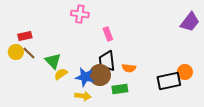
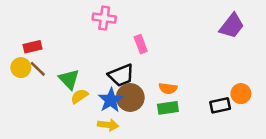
purple trapezoid: (190, 22) -> (232, 26), moved
black trapezoid: (107, 61) -> (121, 75), moved, turned -105
blue star: (85, 77) -> (111, 100), turned 30
black rectangle: (169, 81) -> (220, 105), size x0.7
green rectangle: (120, 89) -> (168, 108), moved

